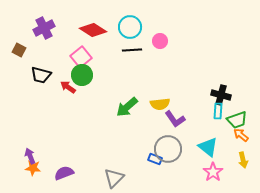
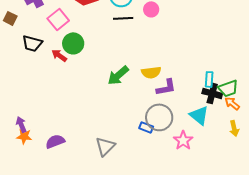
pink square: (81, 57) -> (58, 19), moved
black cross: (221, 95) -> (212, 93), moved
purple L-shape: (175, 119) -> (166, 87), turned -65
pink star: (213, 172) -> (183, 140), moved

